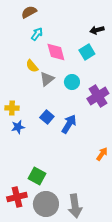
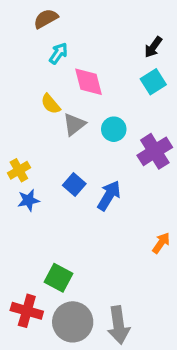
black arrow: (97, 30) -> (153, 47), turned -40
cyan square: (87, 52) -> (153, 82), moved
yellow cross: (12, 108) -> (19, 170), turned -32
red cross: (17, 197) -> (27, 311), turned 30

